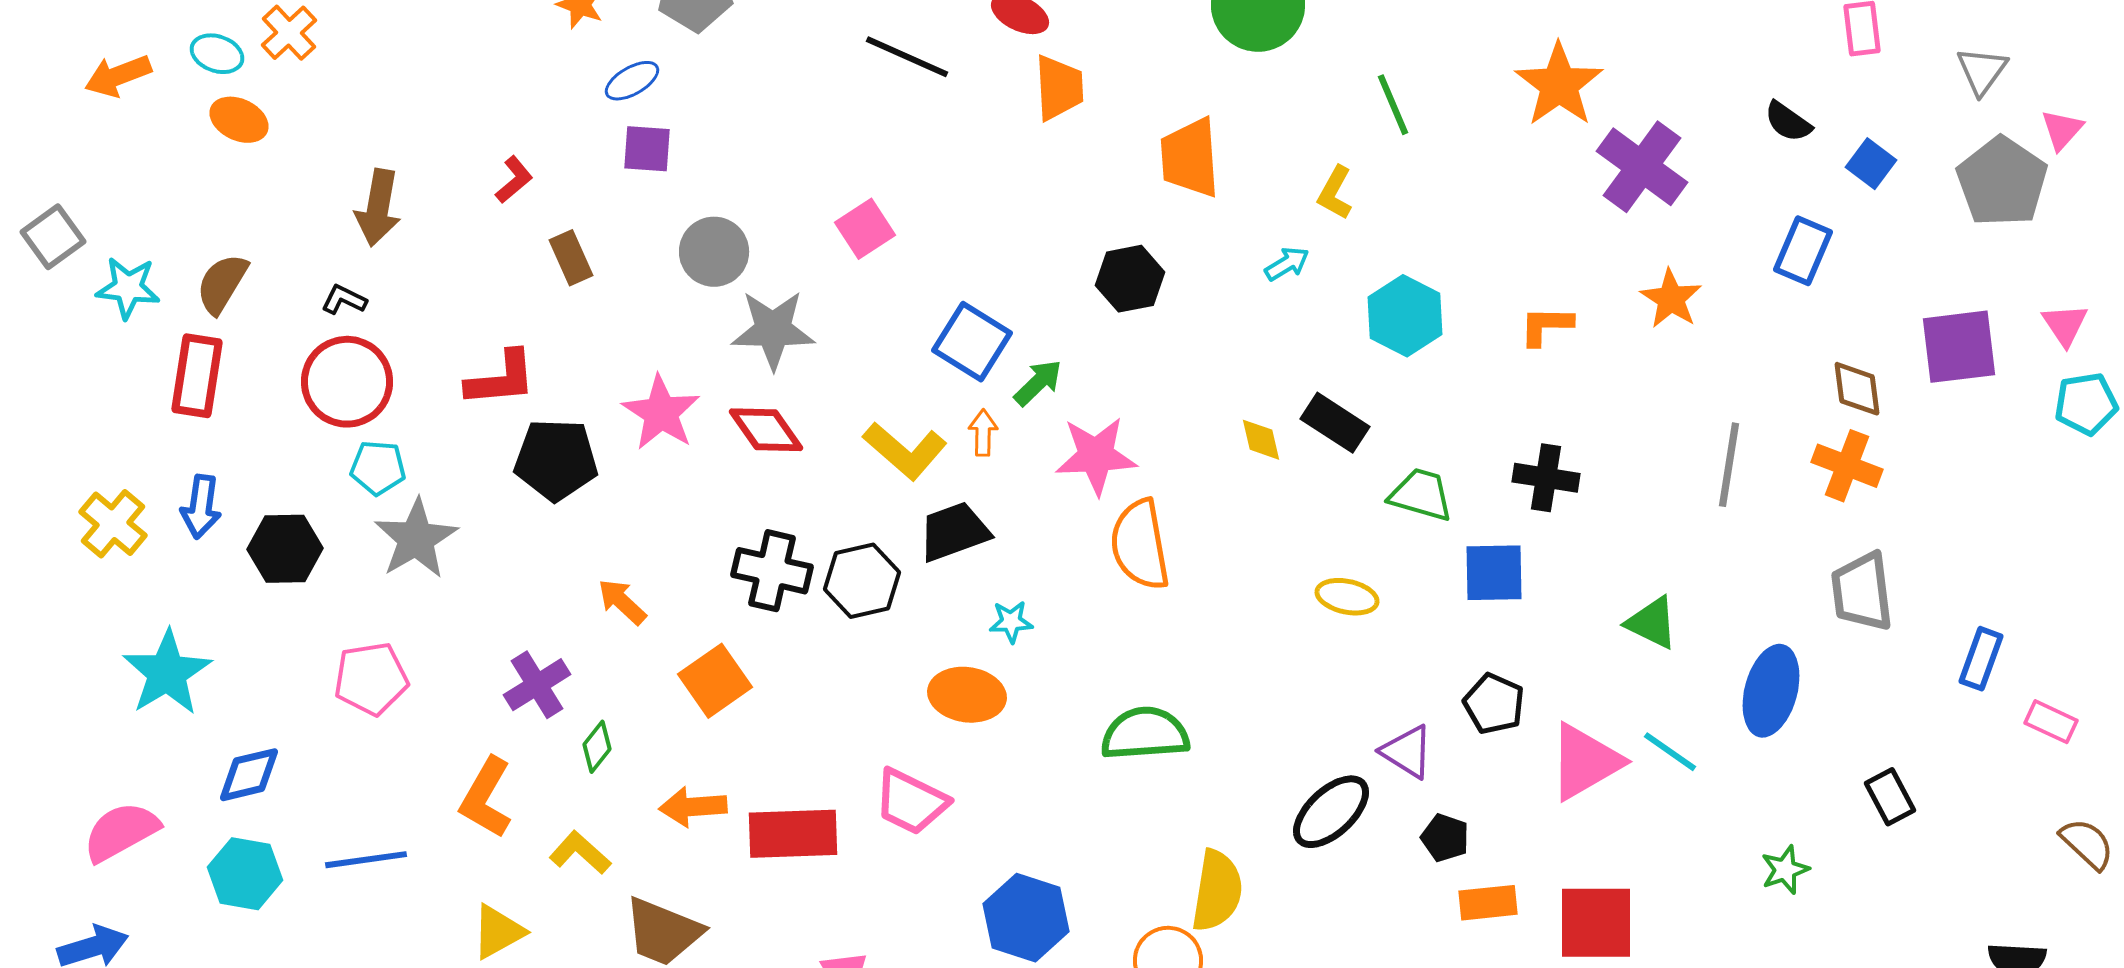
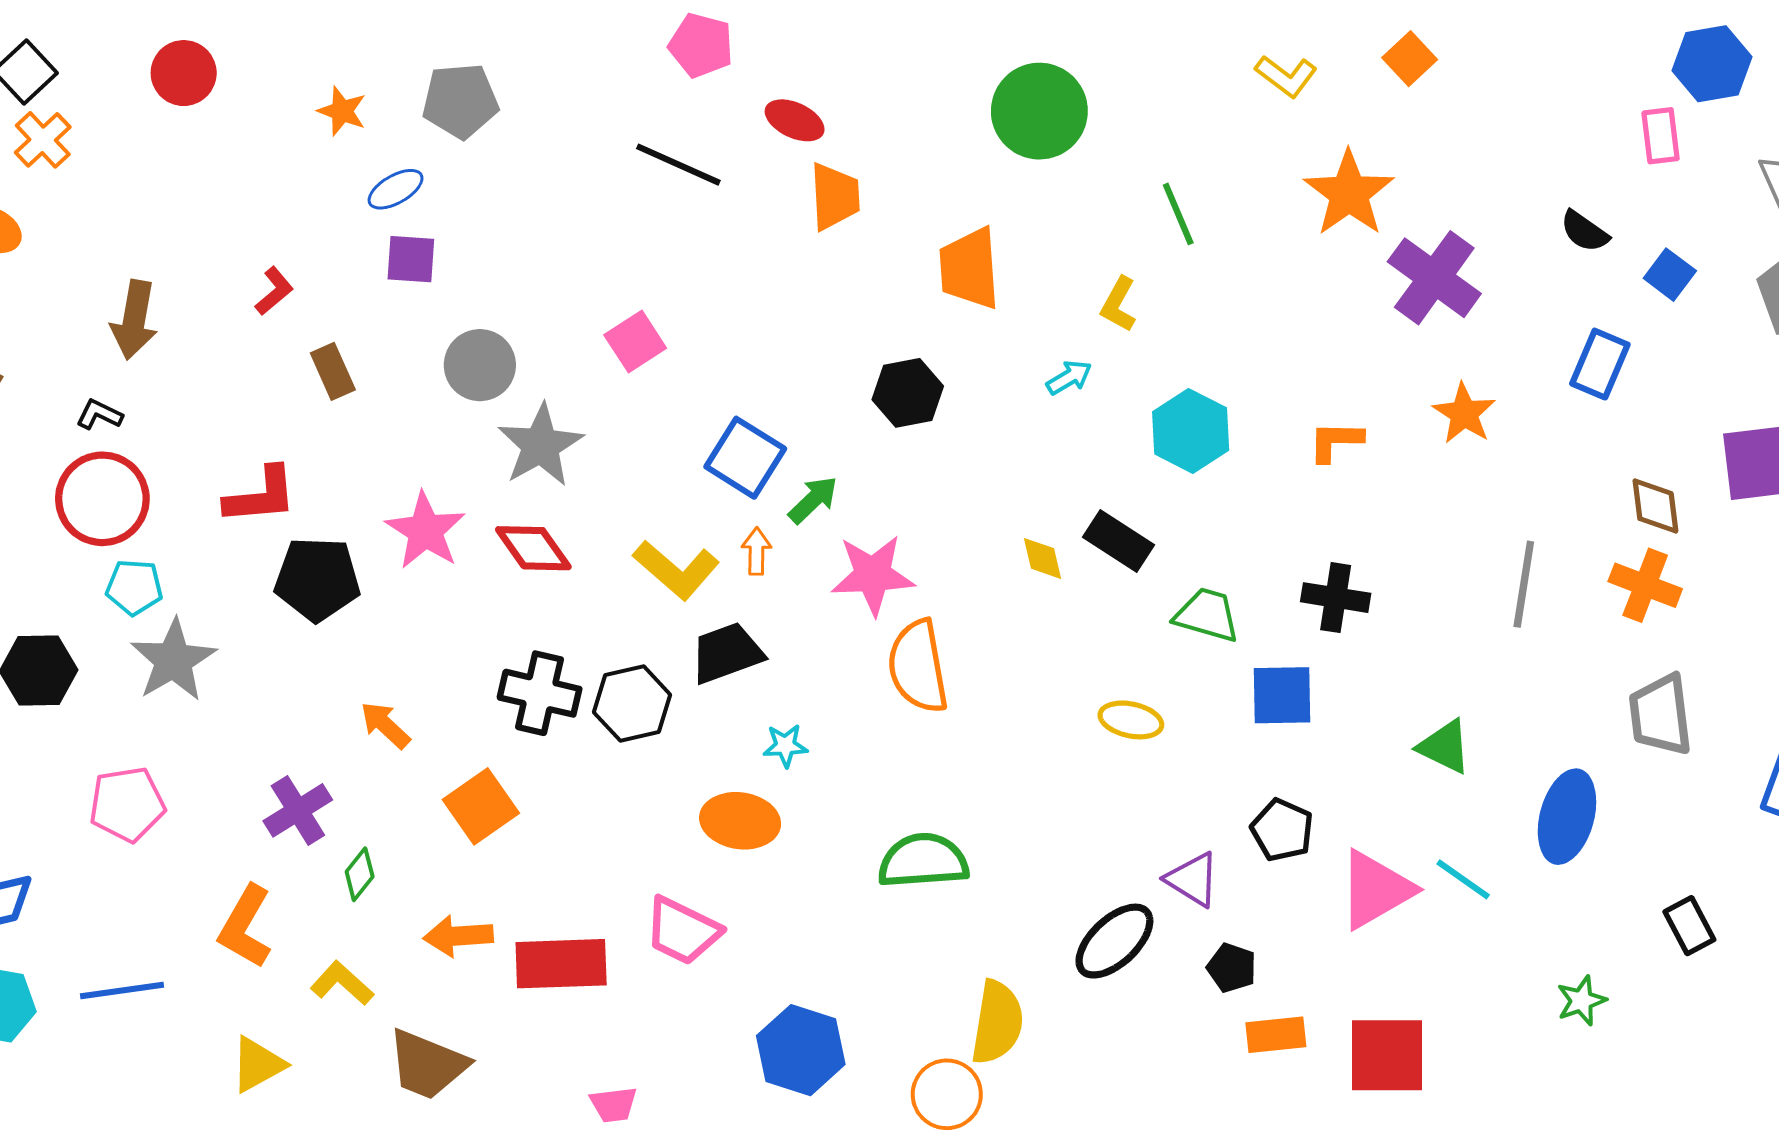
gray star: (773, 330) -> (541, 445), turned -30

